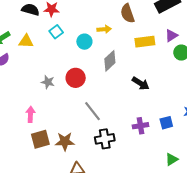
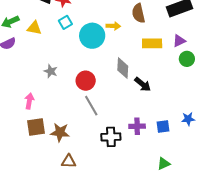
cyan circle: (84, 42) -> (92, 36), size x1.6
gray diamond: (110, 61) -> (123, 68), moved, turned -50
red circle: (76, 78) -> (86, 81), moved
black cross: (105, 139) -> (111, 137), moved

